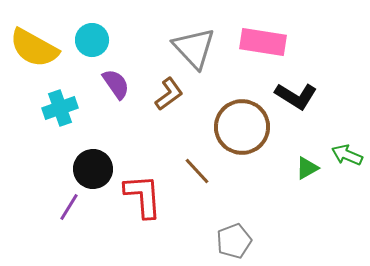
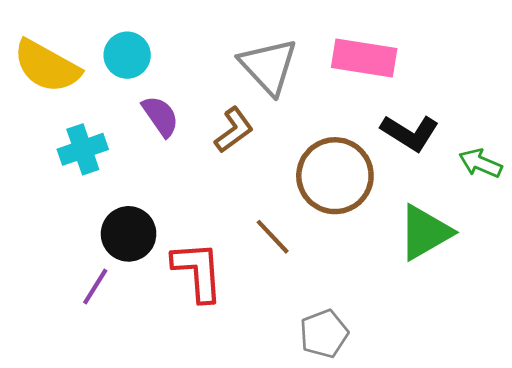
green arrow: (347, 155) -> (480, 163), moved
green triangle: (307, 168) -> (425, 232), size x1.8

